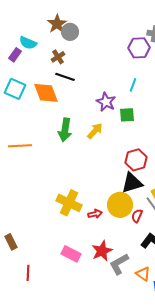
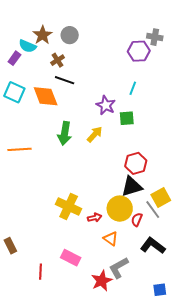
brown star: (57, 24) -> (43, 35), moved
red star: (102, 251) -> (102, 281), moved
red line: (28, 273) -> (41, 272), moved
orange triangle: (143, 274) -> (111, 239), moved

